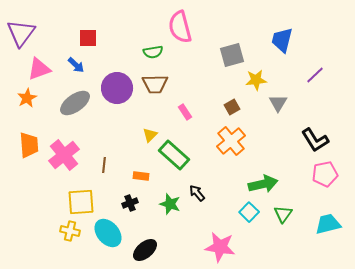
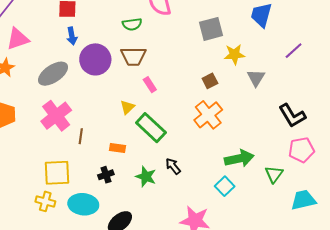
blue arrow: (76, 65) -> (72, 36), moved, turned 36
pink rectangle: (185, 112) -> (150, 85), moved
pink cross: (64, 155) -> (56, 116), moved
green triangle: (283, 214) -> (274, 174), moved
cyan ellipse: (108, 233) -> (83, 204), turned -44

